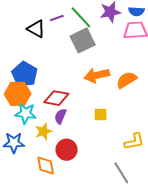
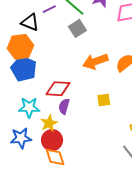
gray square: (83, 40) -> (77, 28), size x0.7
orange hexagon: (18, 94) -> (20, 47), moved
red circle: (67, 150) -> (52, 140), moved

